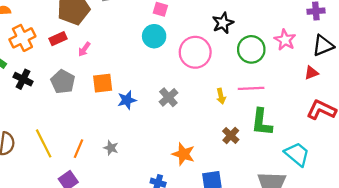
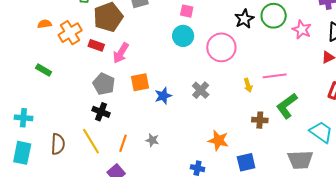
orange cross: (22, 38) -> (70, 33), moved
red rectangle: (58, 39) -> (96, 45), turned 49
pink arrow: (84, 49) -> (121, 53), size x1.5
green circle: (251, 49) -> (274, 16), moved
black cross: (23, 79) -> (101, 112), moved
green L-shape: (262, 122) -> (287, 106), turned 52
brown cross: (231, 135) -> (260, 120), turned -35

